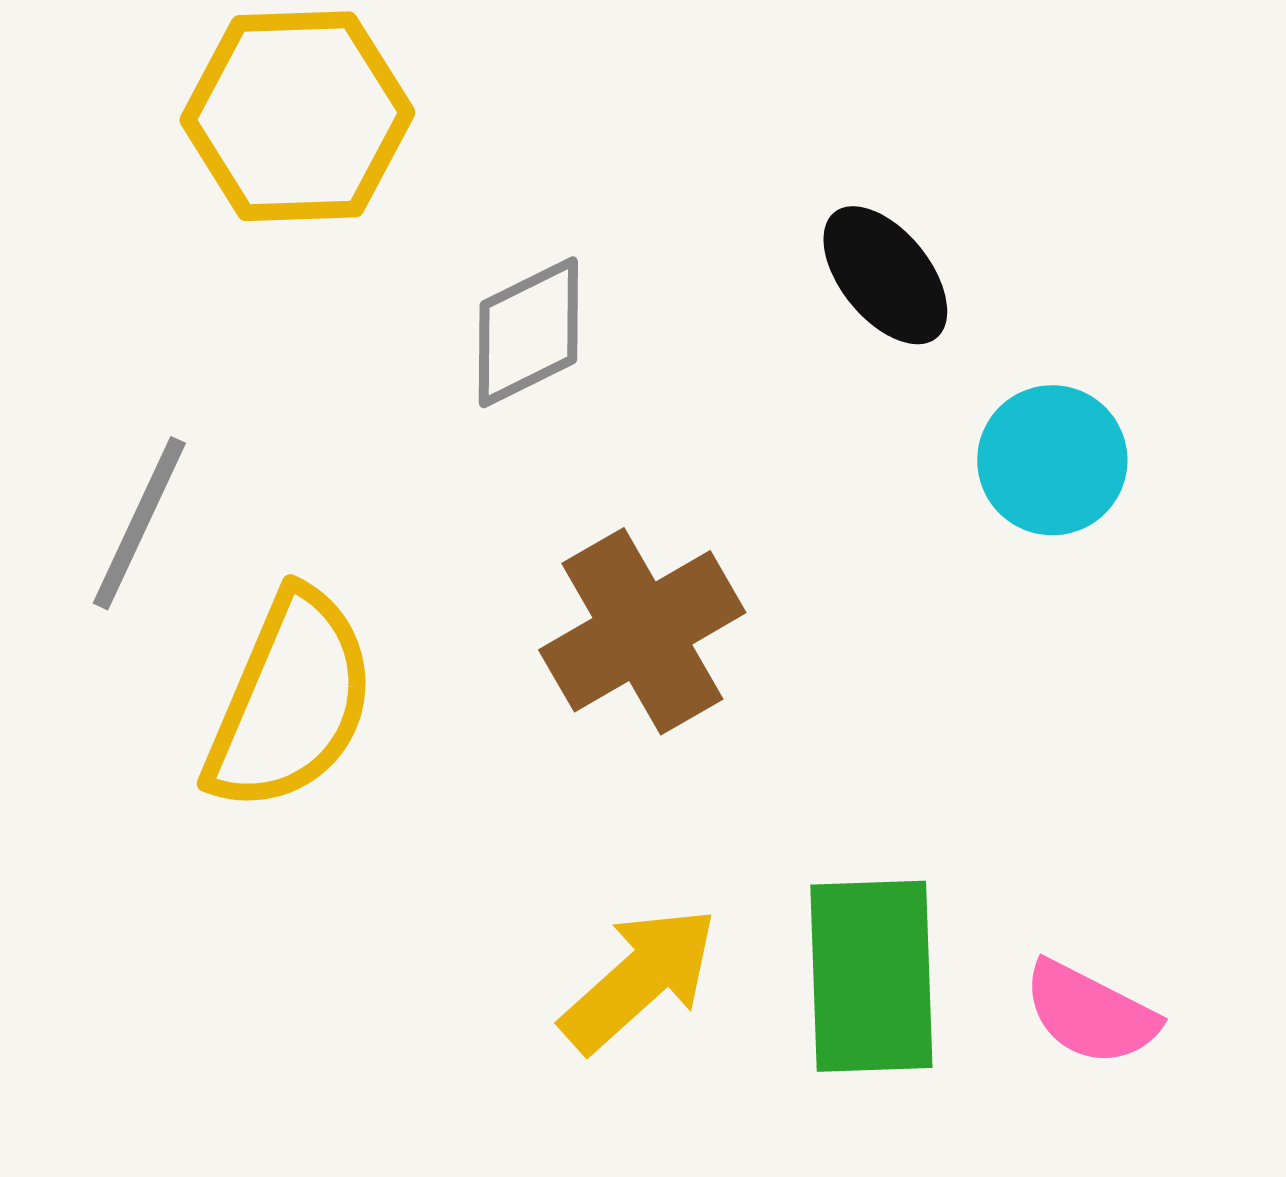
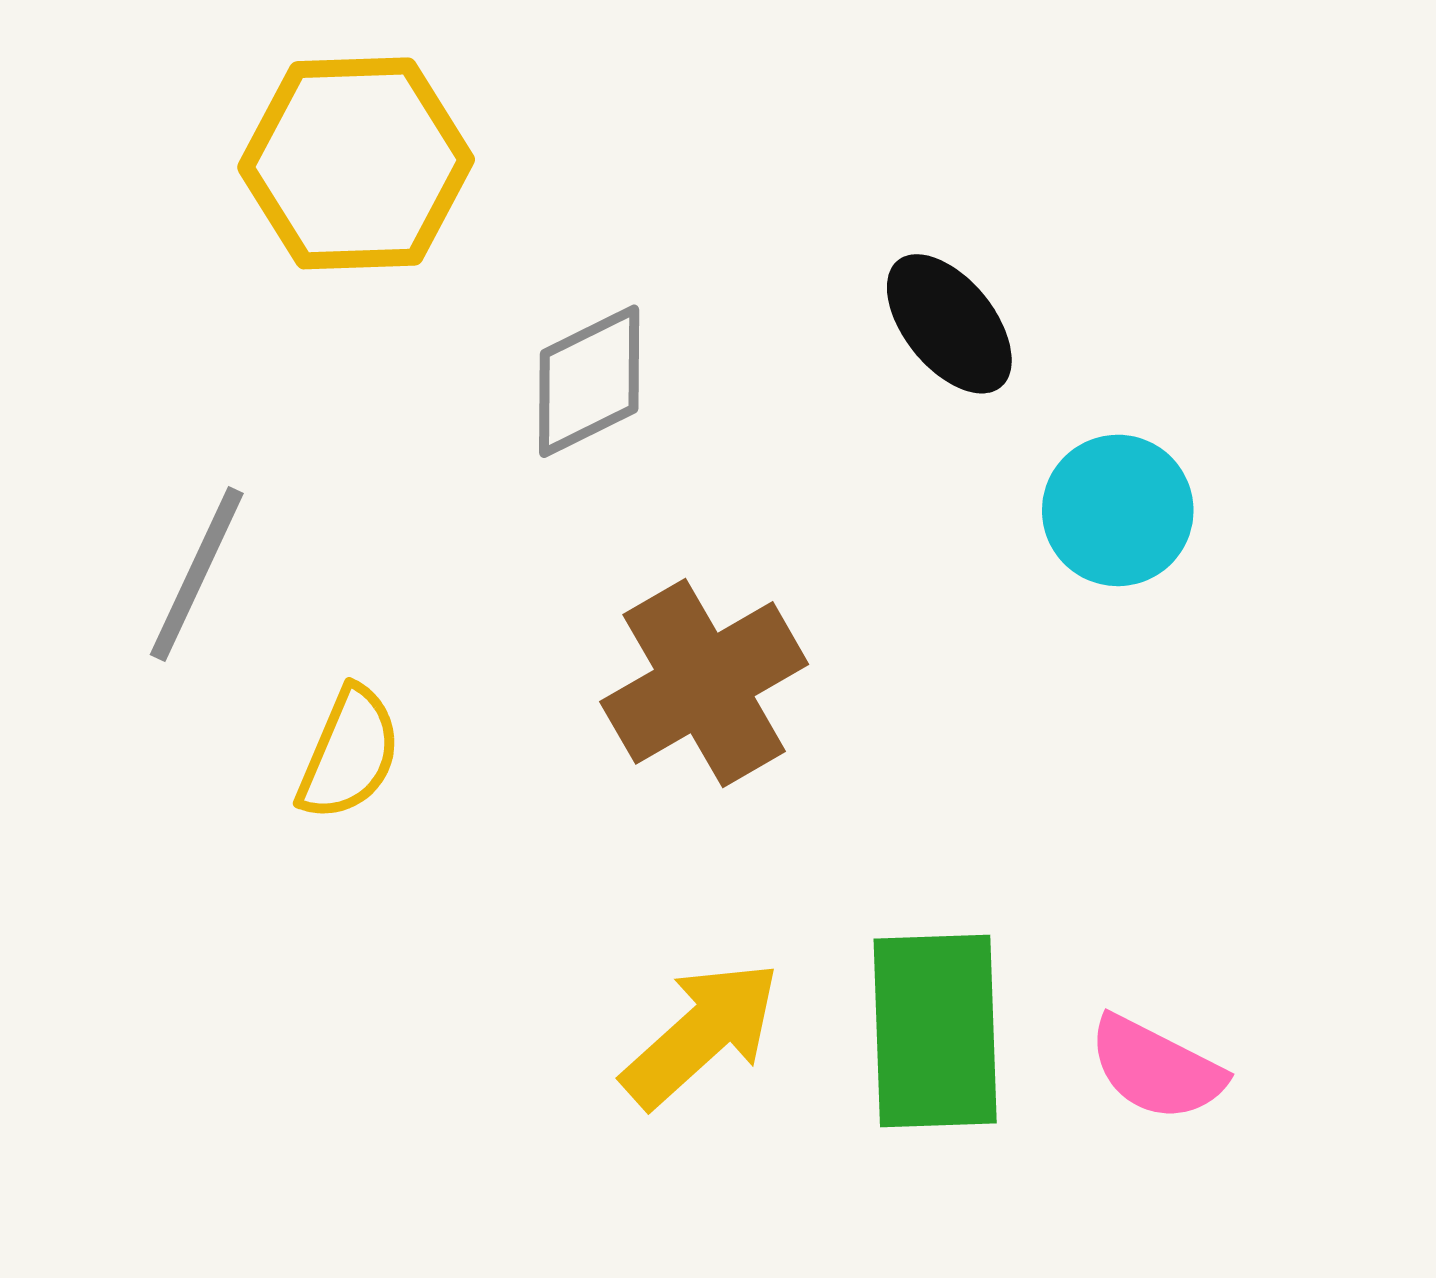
yellow semicircle: (290, 701) -> (349, 754), size x0.6

